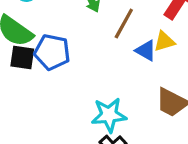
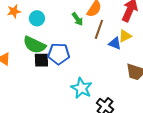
cyan star: (109, 115) -> (81, 88), moved, turned -30

